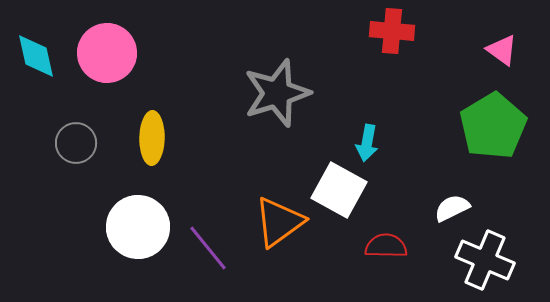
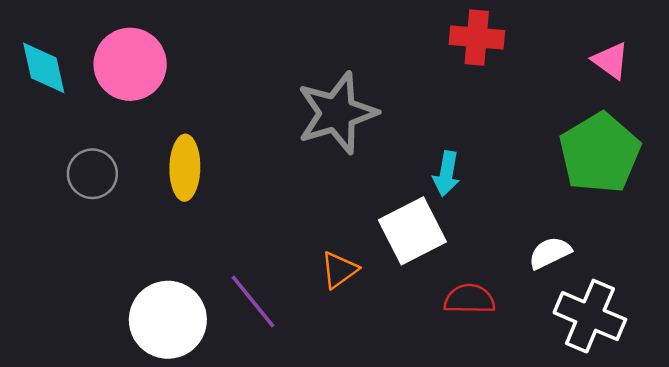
white square: (339, 190) -> (412, 231), turned 34
orange triangle: (279, 222) -> (339, 270), size x0.6
white circle: (138, 227) -> (168, 320), moved

